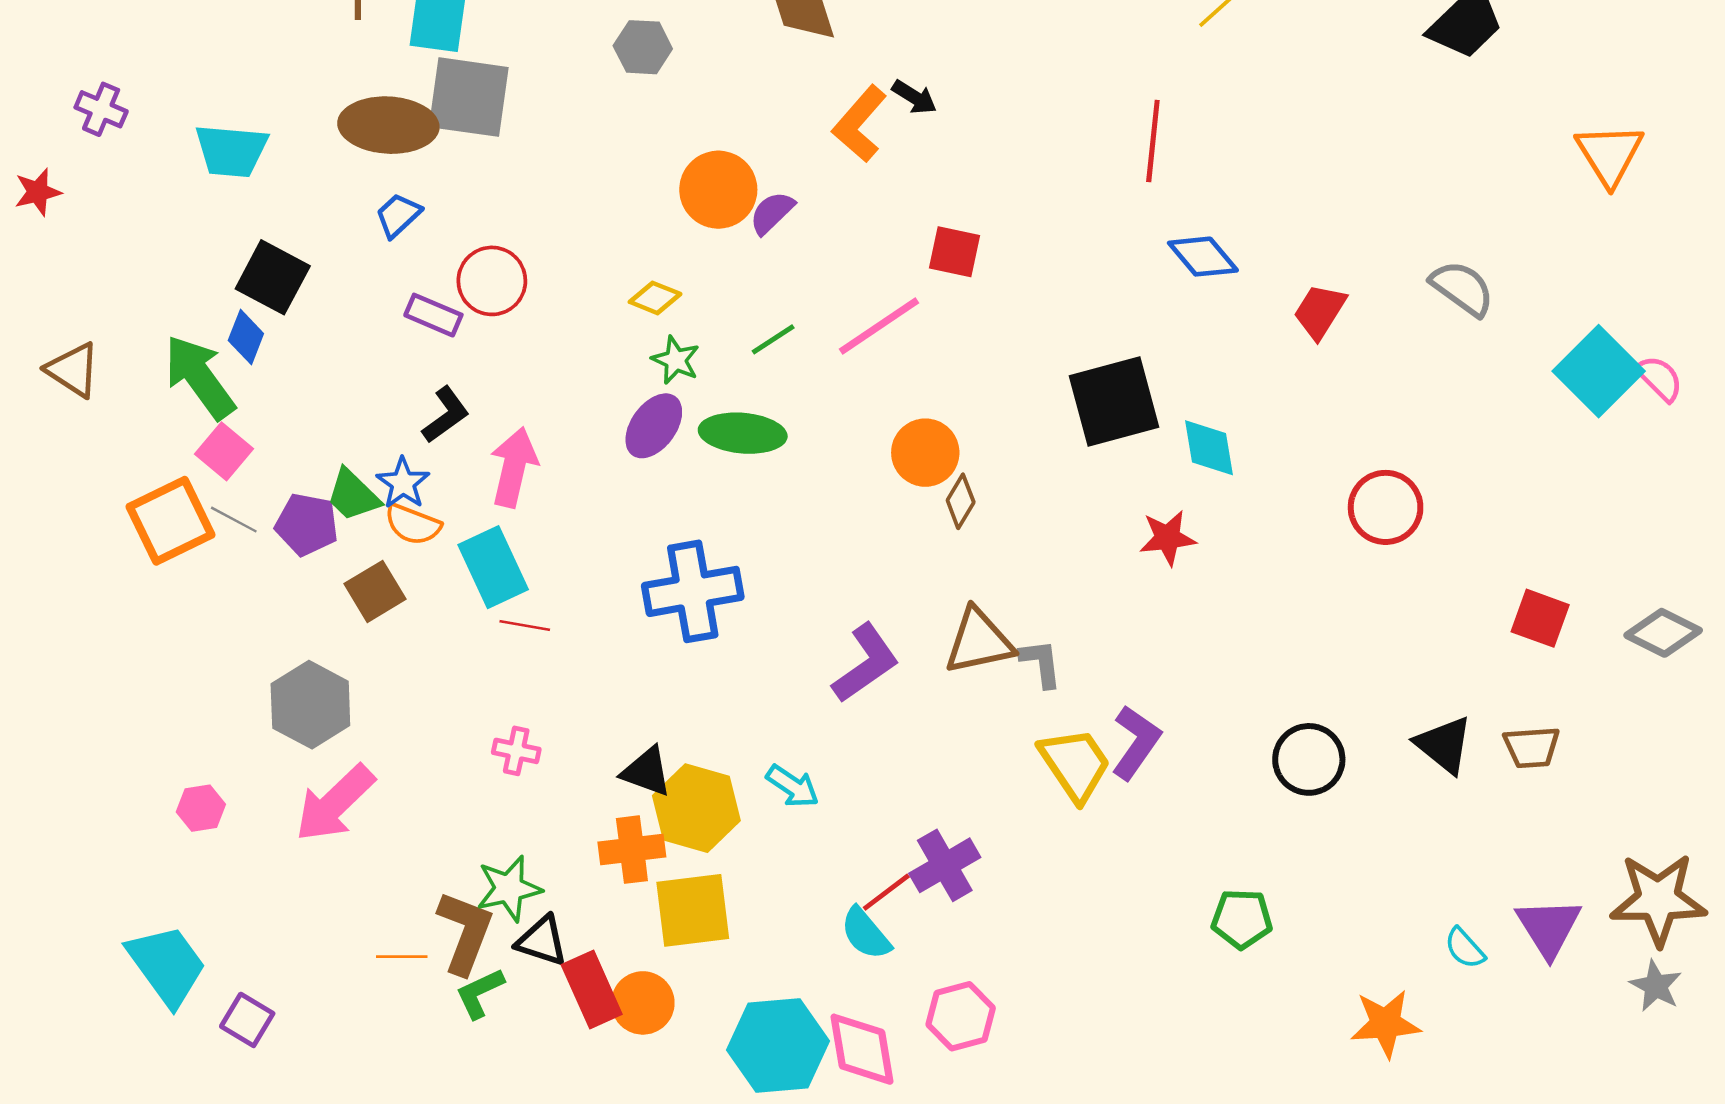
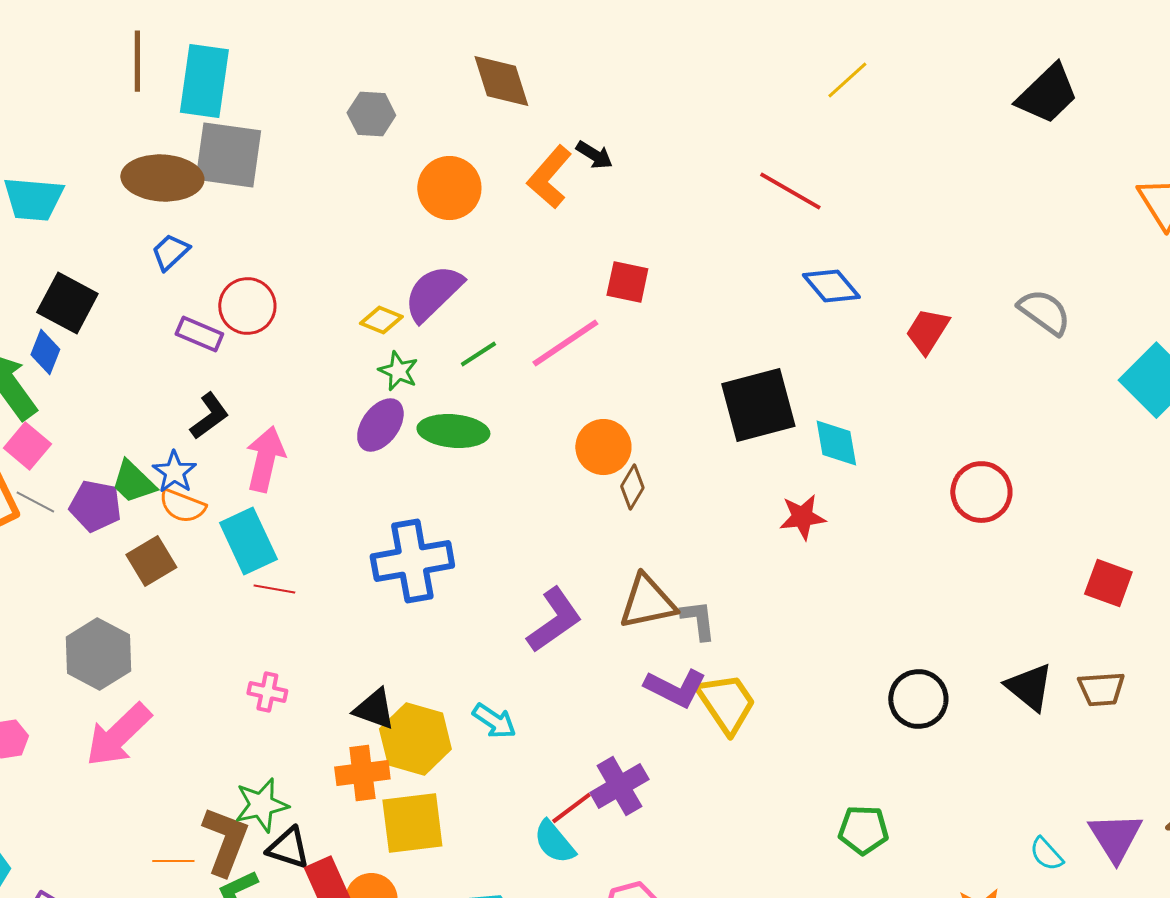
red line: (1153, 141) -> (790, 191), turned -66
orange circle: (718, 190) -> (449, 188), moved
purple semicircle: (772, 213) -> (433, 293), moved, size x1.6
purple L-shape: (1136, 742) -> (675, 688), moved, turned 82

